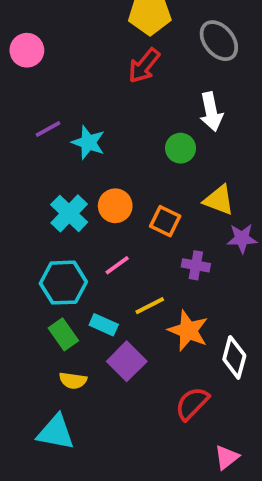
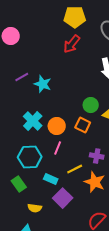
green circle: (181, 148) -> (91, 105), moved
orange circle: (115, 206) -> (57, 126), moved
pink line: (117, 265) -> (58, 148), turned -32
purple cross: (196, 265) -> (97, 156), moved
green rectangle: (63, 334) -> (19, 184), moved

